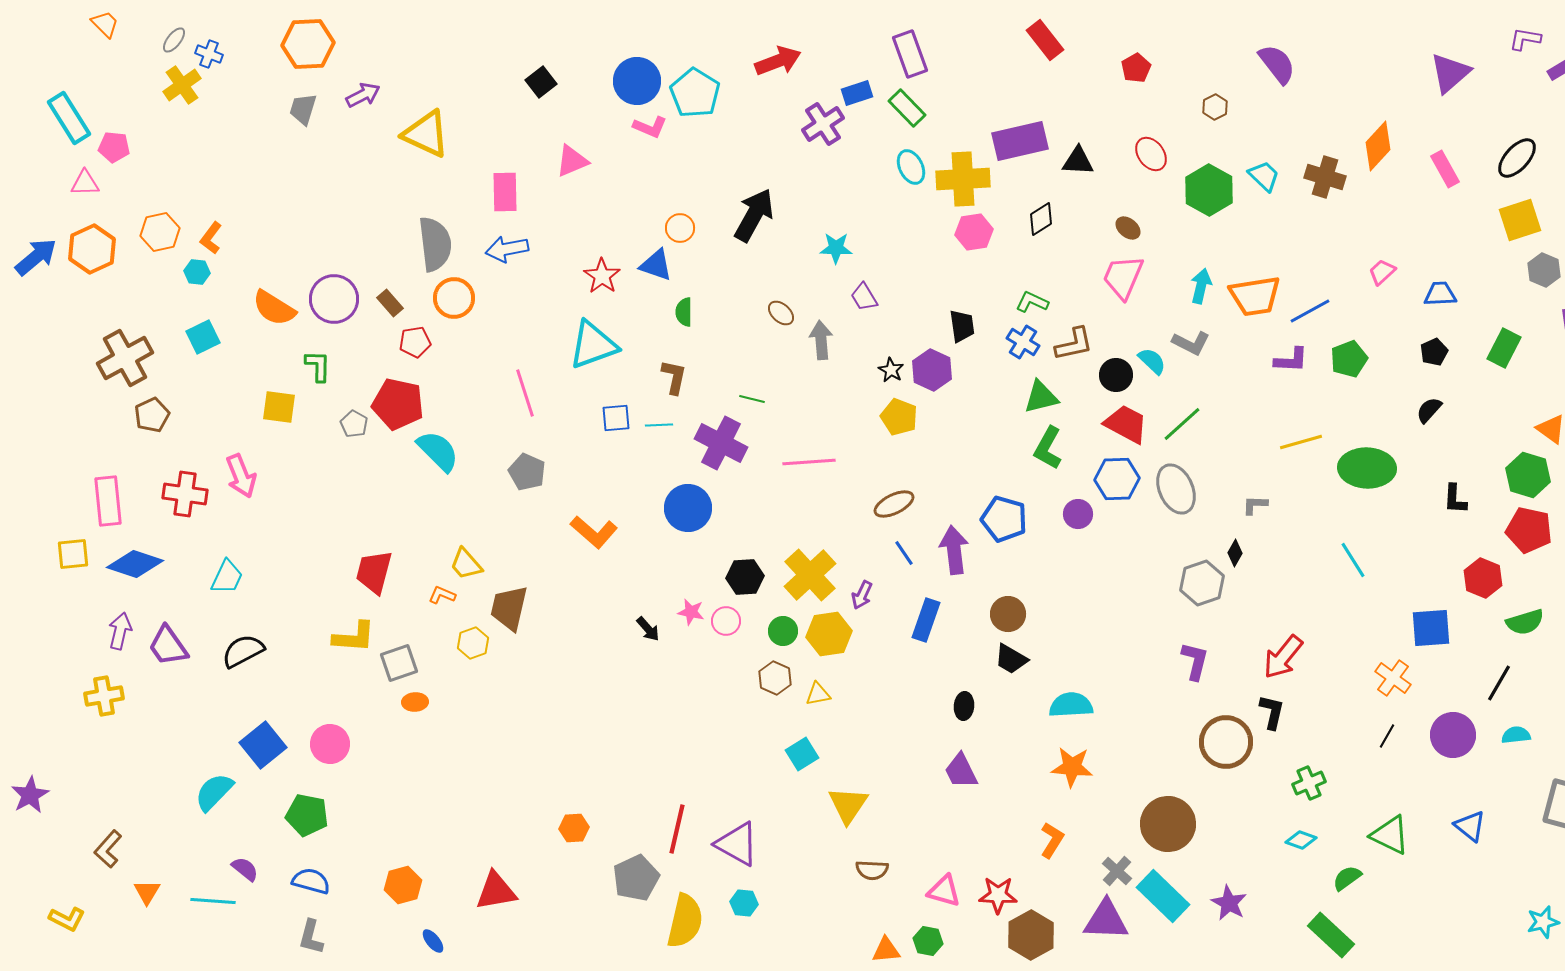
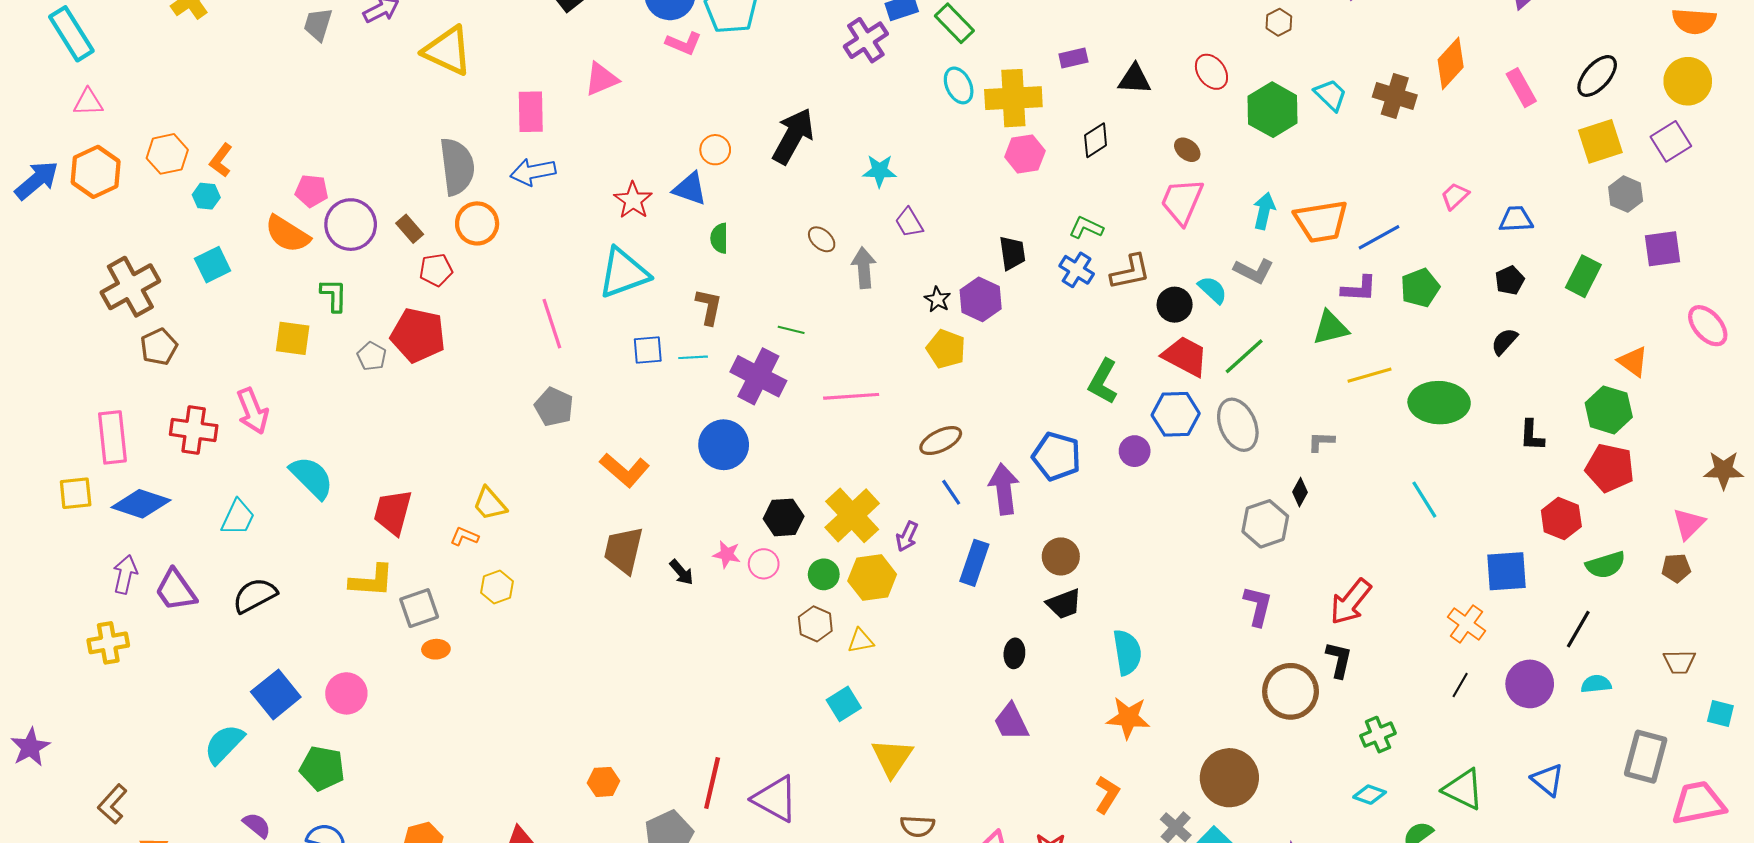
purple rectangle: (1020, 141) -> (1073, 58), size x0.5
pink pentagon: (114, 147) -> (312, 191), moved
green triangle: (1041, 397) -> (1331, 328), moved
cyan semicircle: (438, 451) -> (312, 477), moved
brown trapezoid: (509, 608) -> (624, 550), moved
black trapezoid: (1011, 659) -> (1064, 604), turned -51
cyan semicircle: (1071, 705) -> (1127, 652), turned 84

